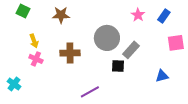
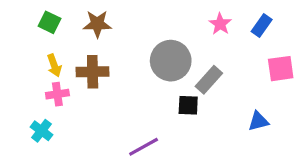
green square: (23, 11) -> (49, 22), moved
brown cross: (70, 53) -> (93, 72), moved
pink cross: (36, 59) -> (57, 94), turned -32
cyan cross: (14, 84) -> (41, 131), moved

